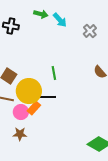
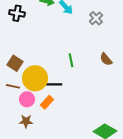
green line: (54, 73) -> (71, 60), moved
orange rectangle: (34, 108) -> (47, 102), moved

